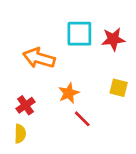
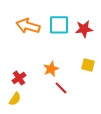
orange arrow: (39, 58) -> (28, 26), moved
yellow semicircle: (20, 134) -> (15, 99), turned 32

